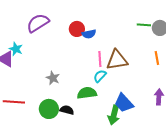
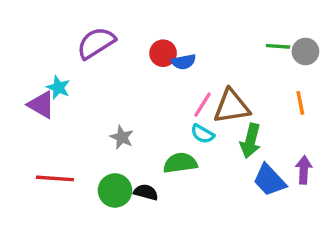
pink line: (100, 59) -> (202, 105), turned 35
cyan semicircle: (100, 76) -> (202, 134), turned -104
blue trapezoid: (124, 103) -> (269, 180), moved
green arrow: (114, 115) -> (251, 141), moved

